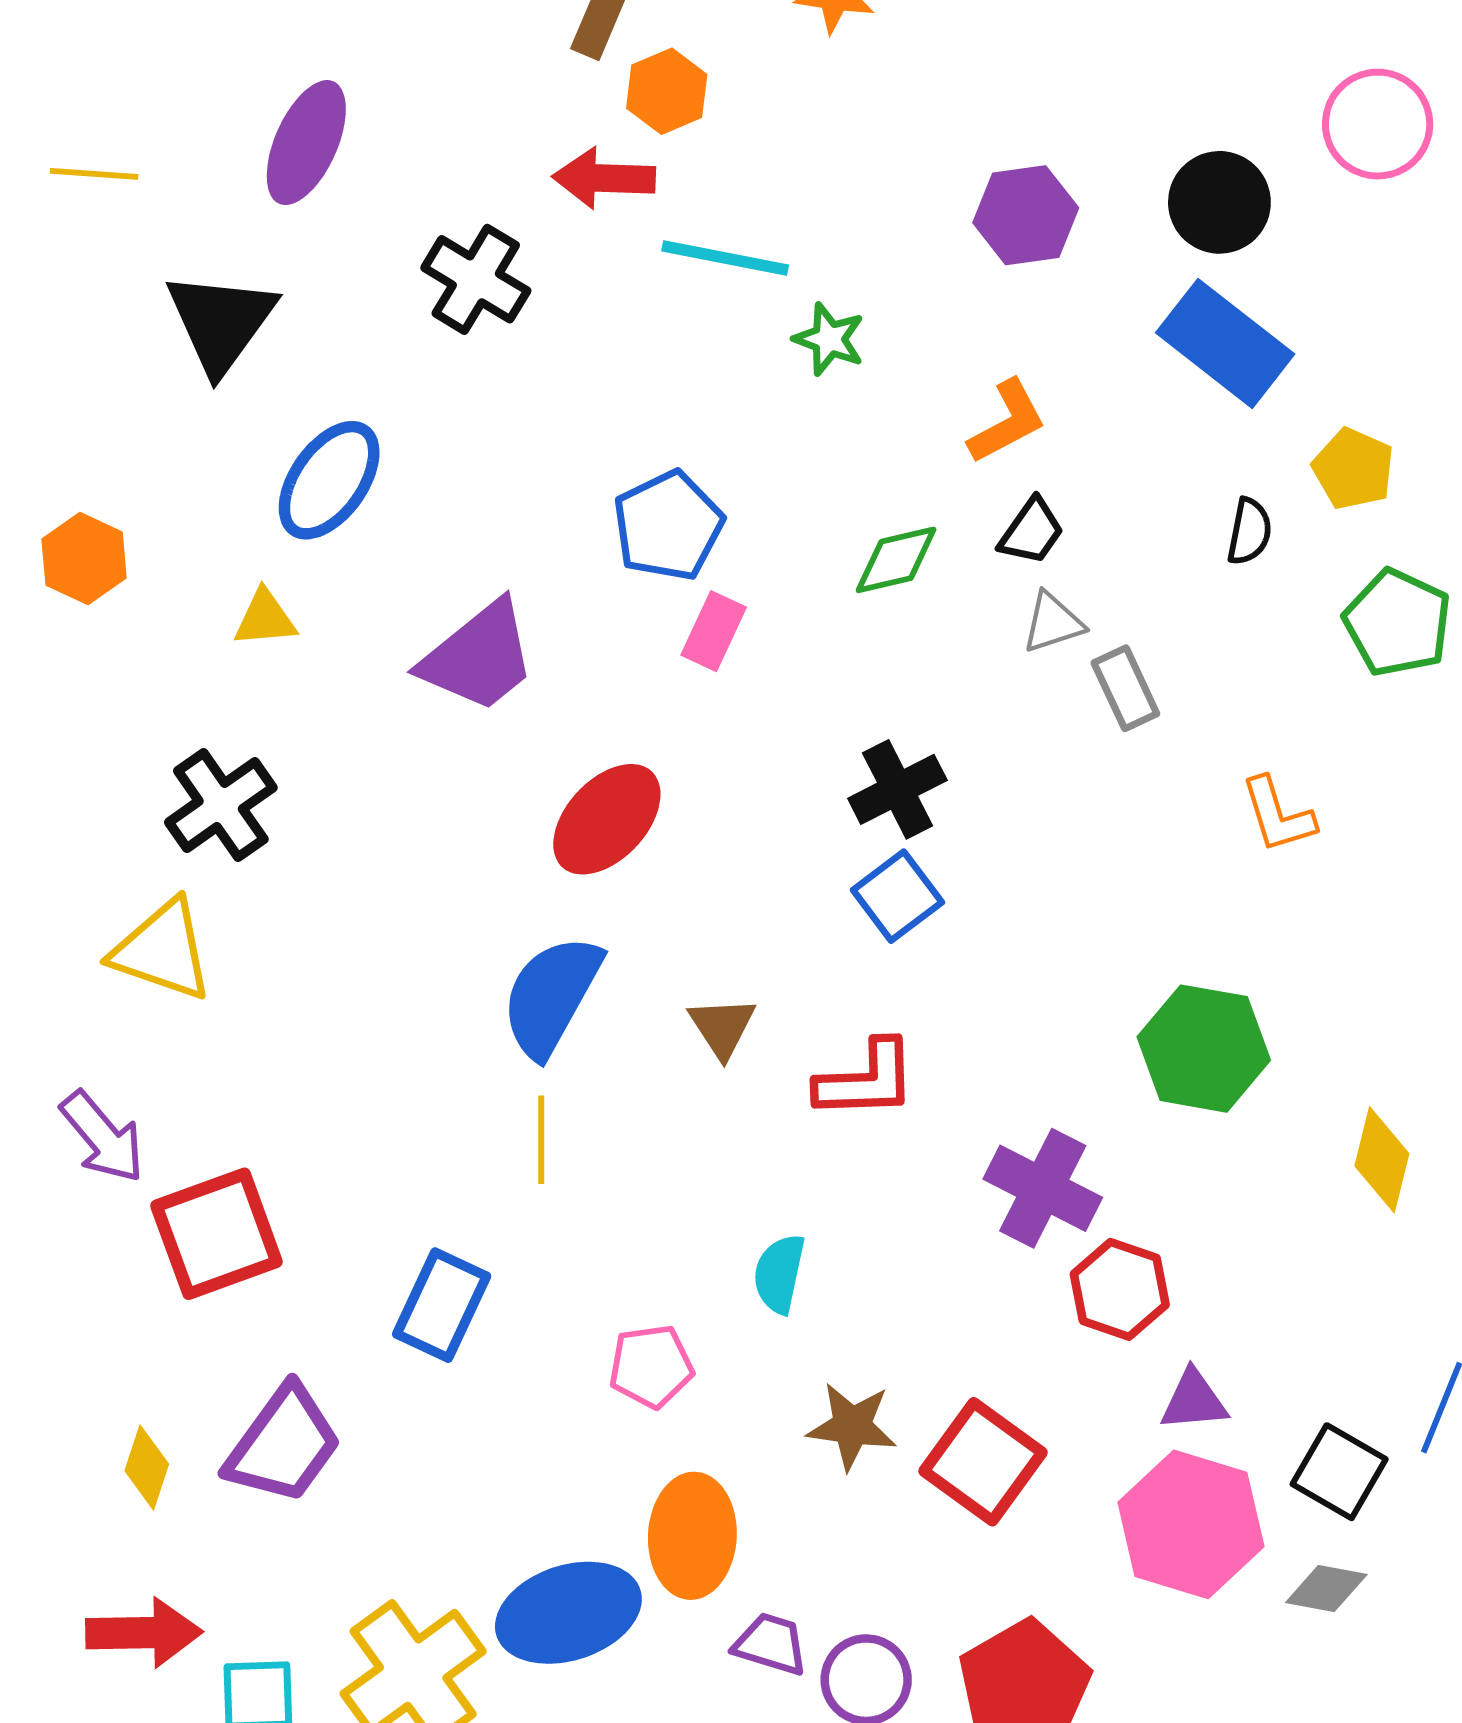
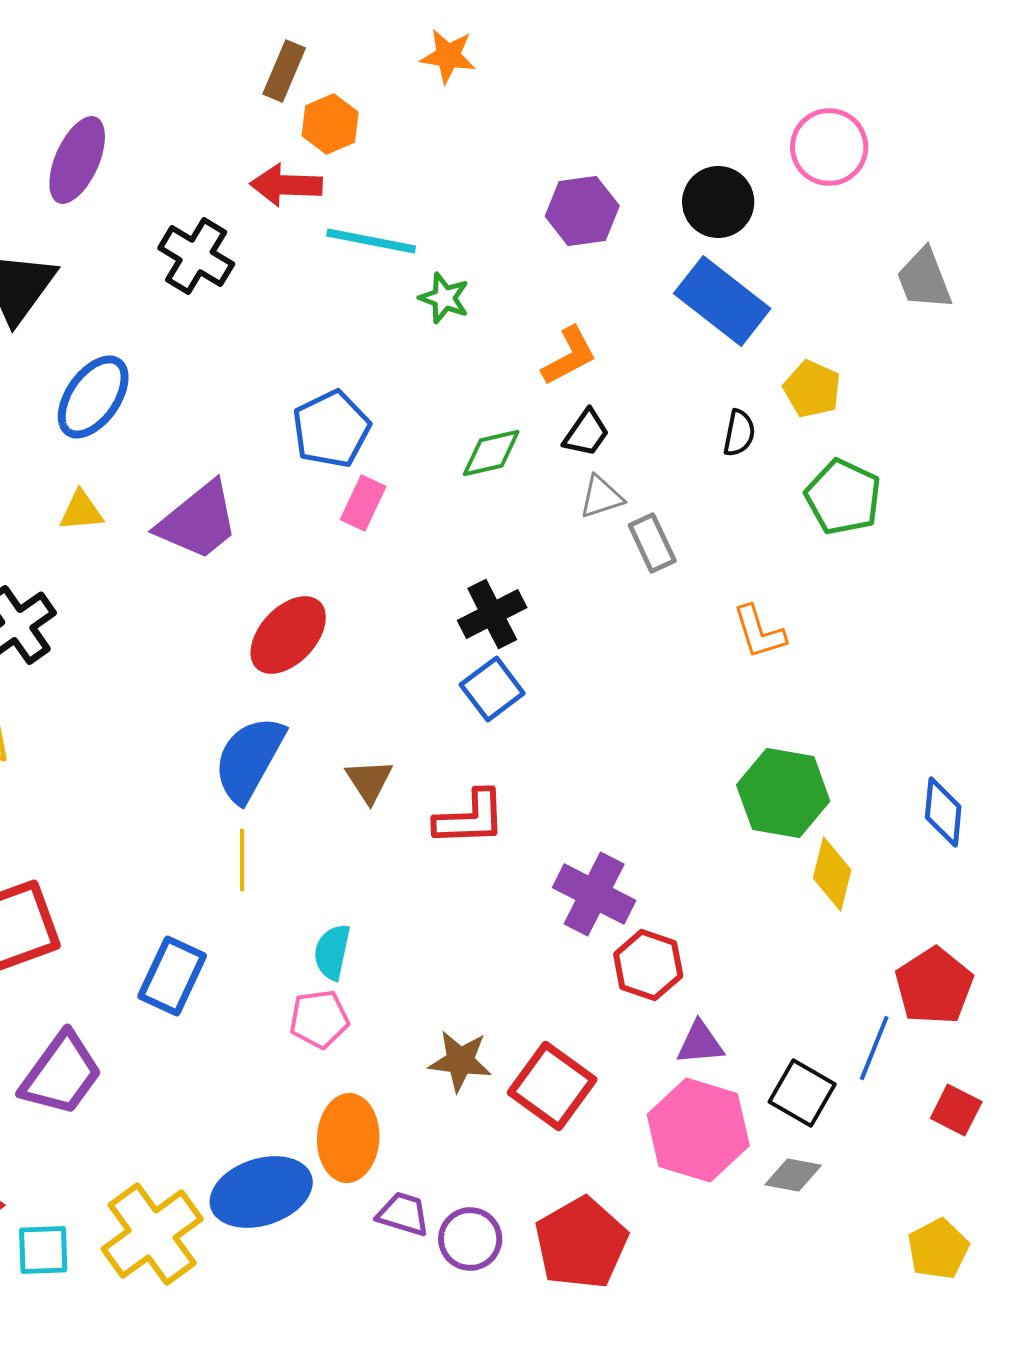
yellow triangle: (265, 618) -> (81, 511), moved
green hexagon: (1204, 1049) -> (783, 793), moved
cyan semicircle: (779, 1274) -> (332, 952), moved

